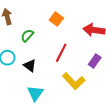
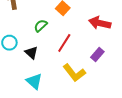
green semicircle: (27, 36) -> (41, 26), moved
cyan triangle: (35, 93) -> (34, 81), turned -30

